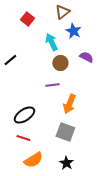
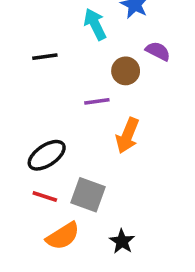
black line: (10, 60) -> (45, 57), moved, turned 32
brown circle: (60, 63) -> (126, 71), moved
gray square: (65, 132) -> (88, 195), moved

